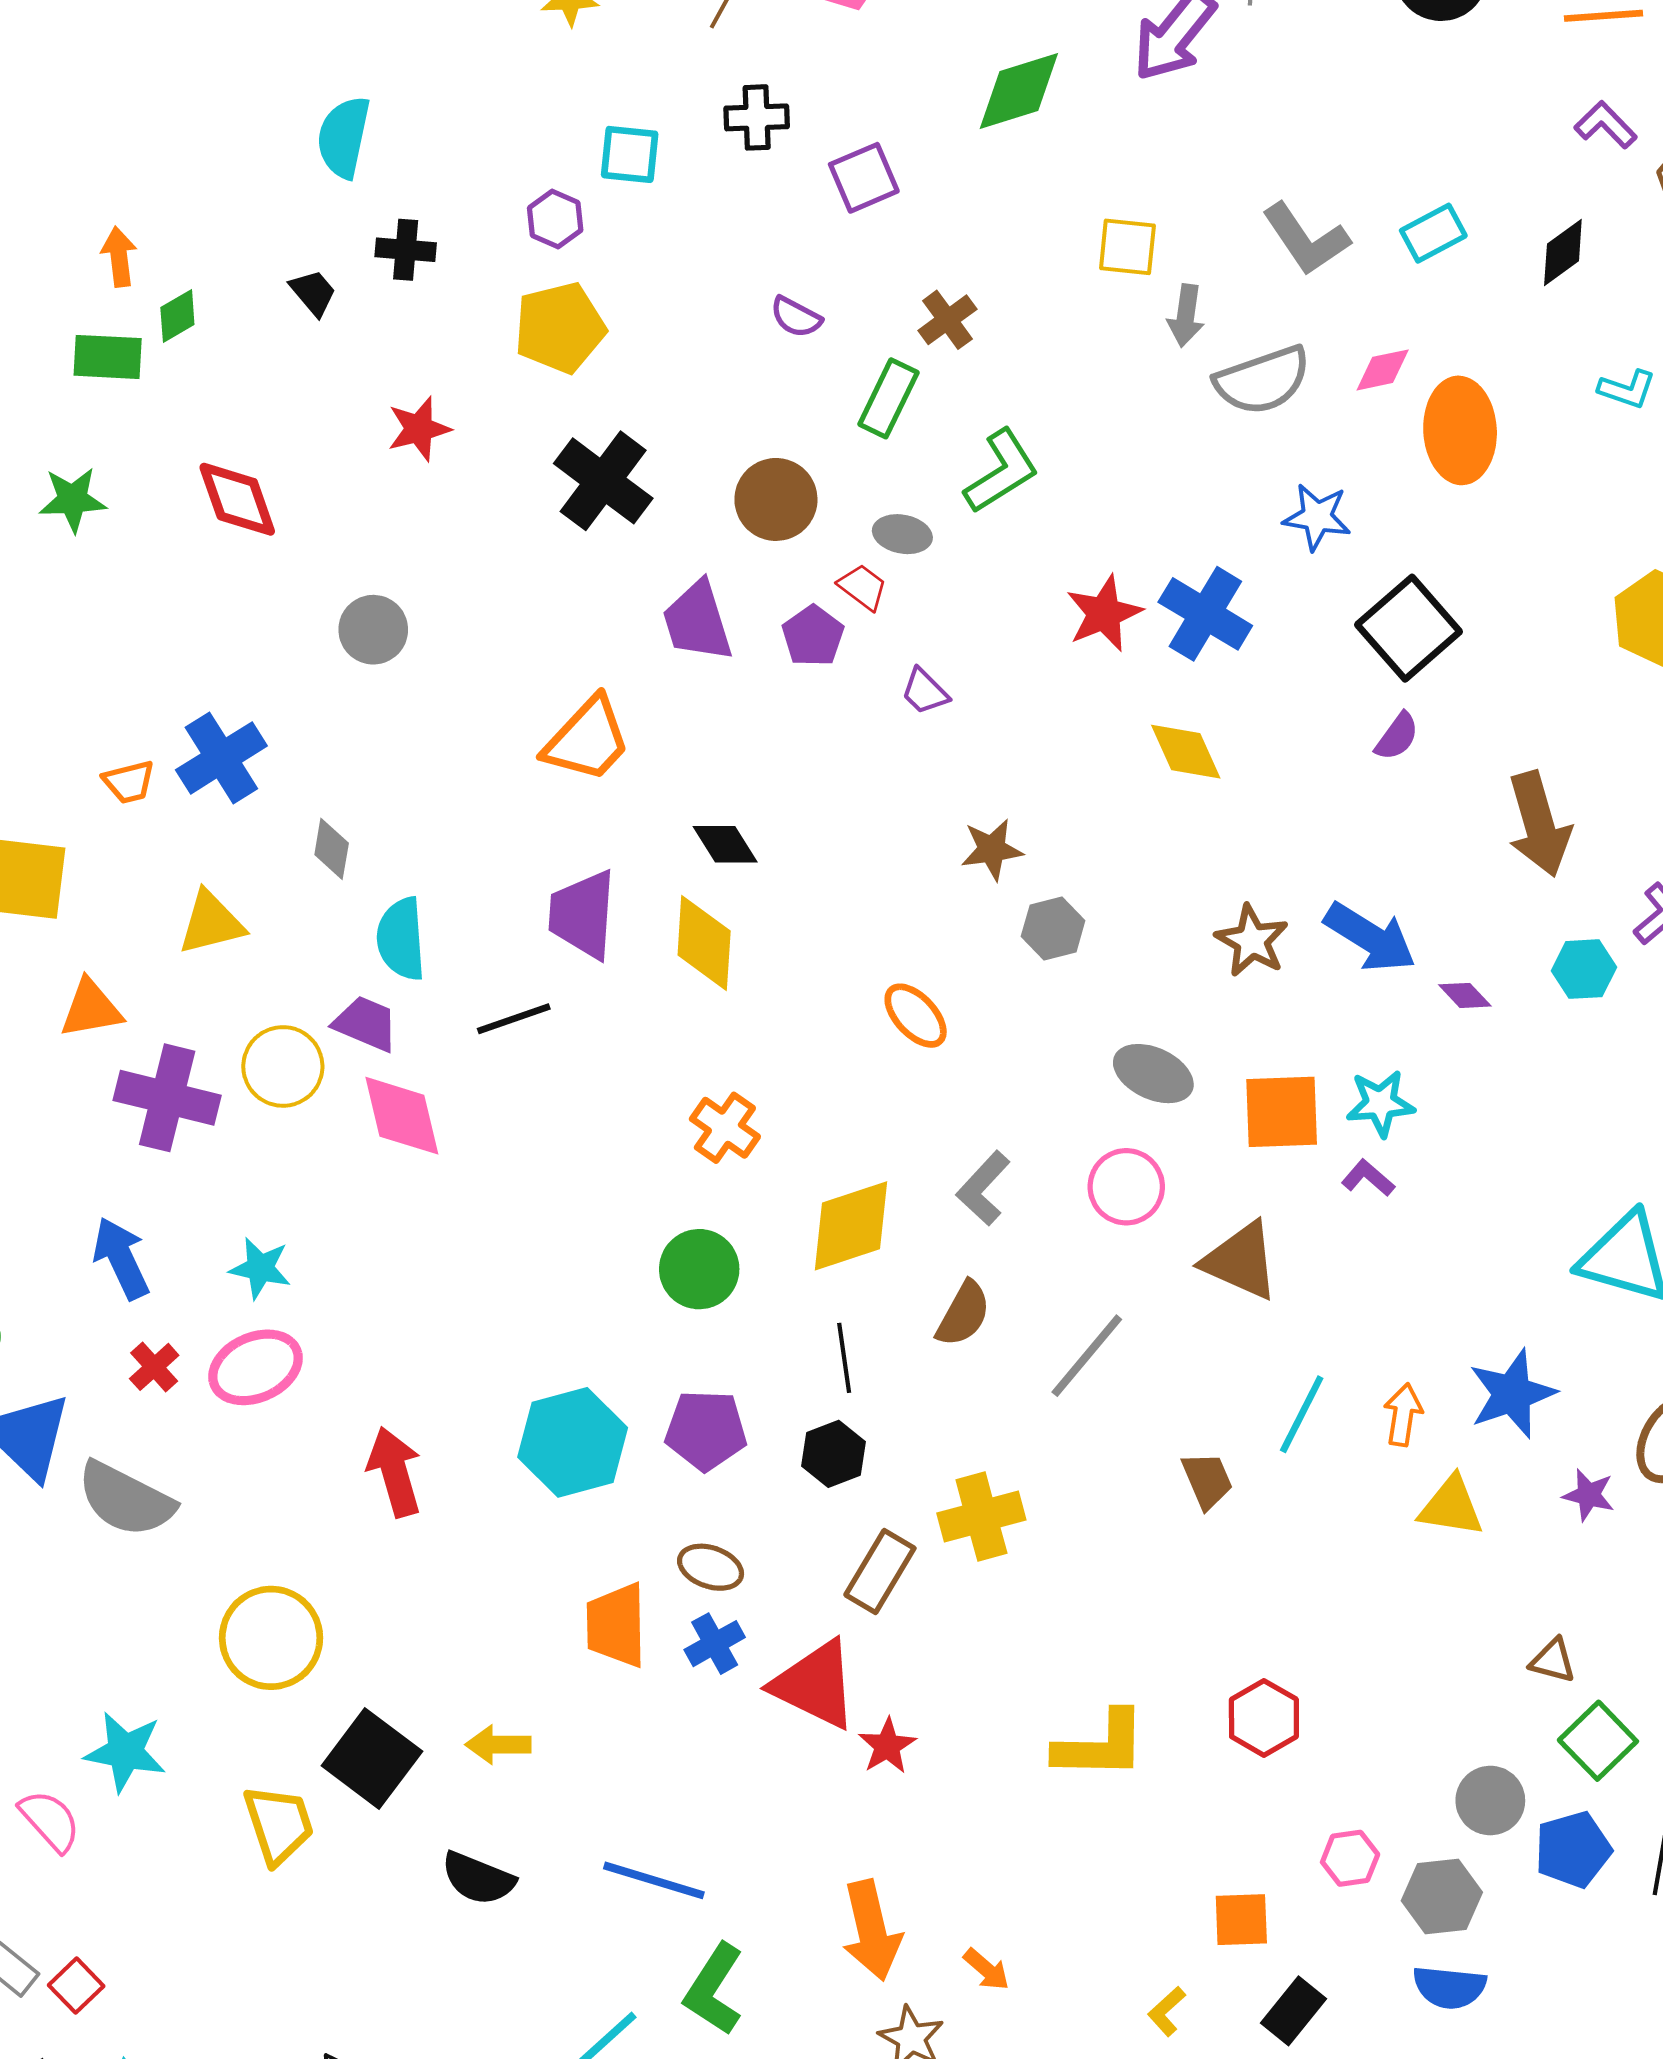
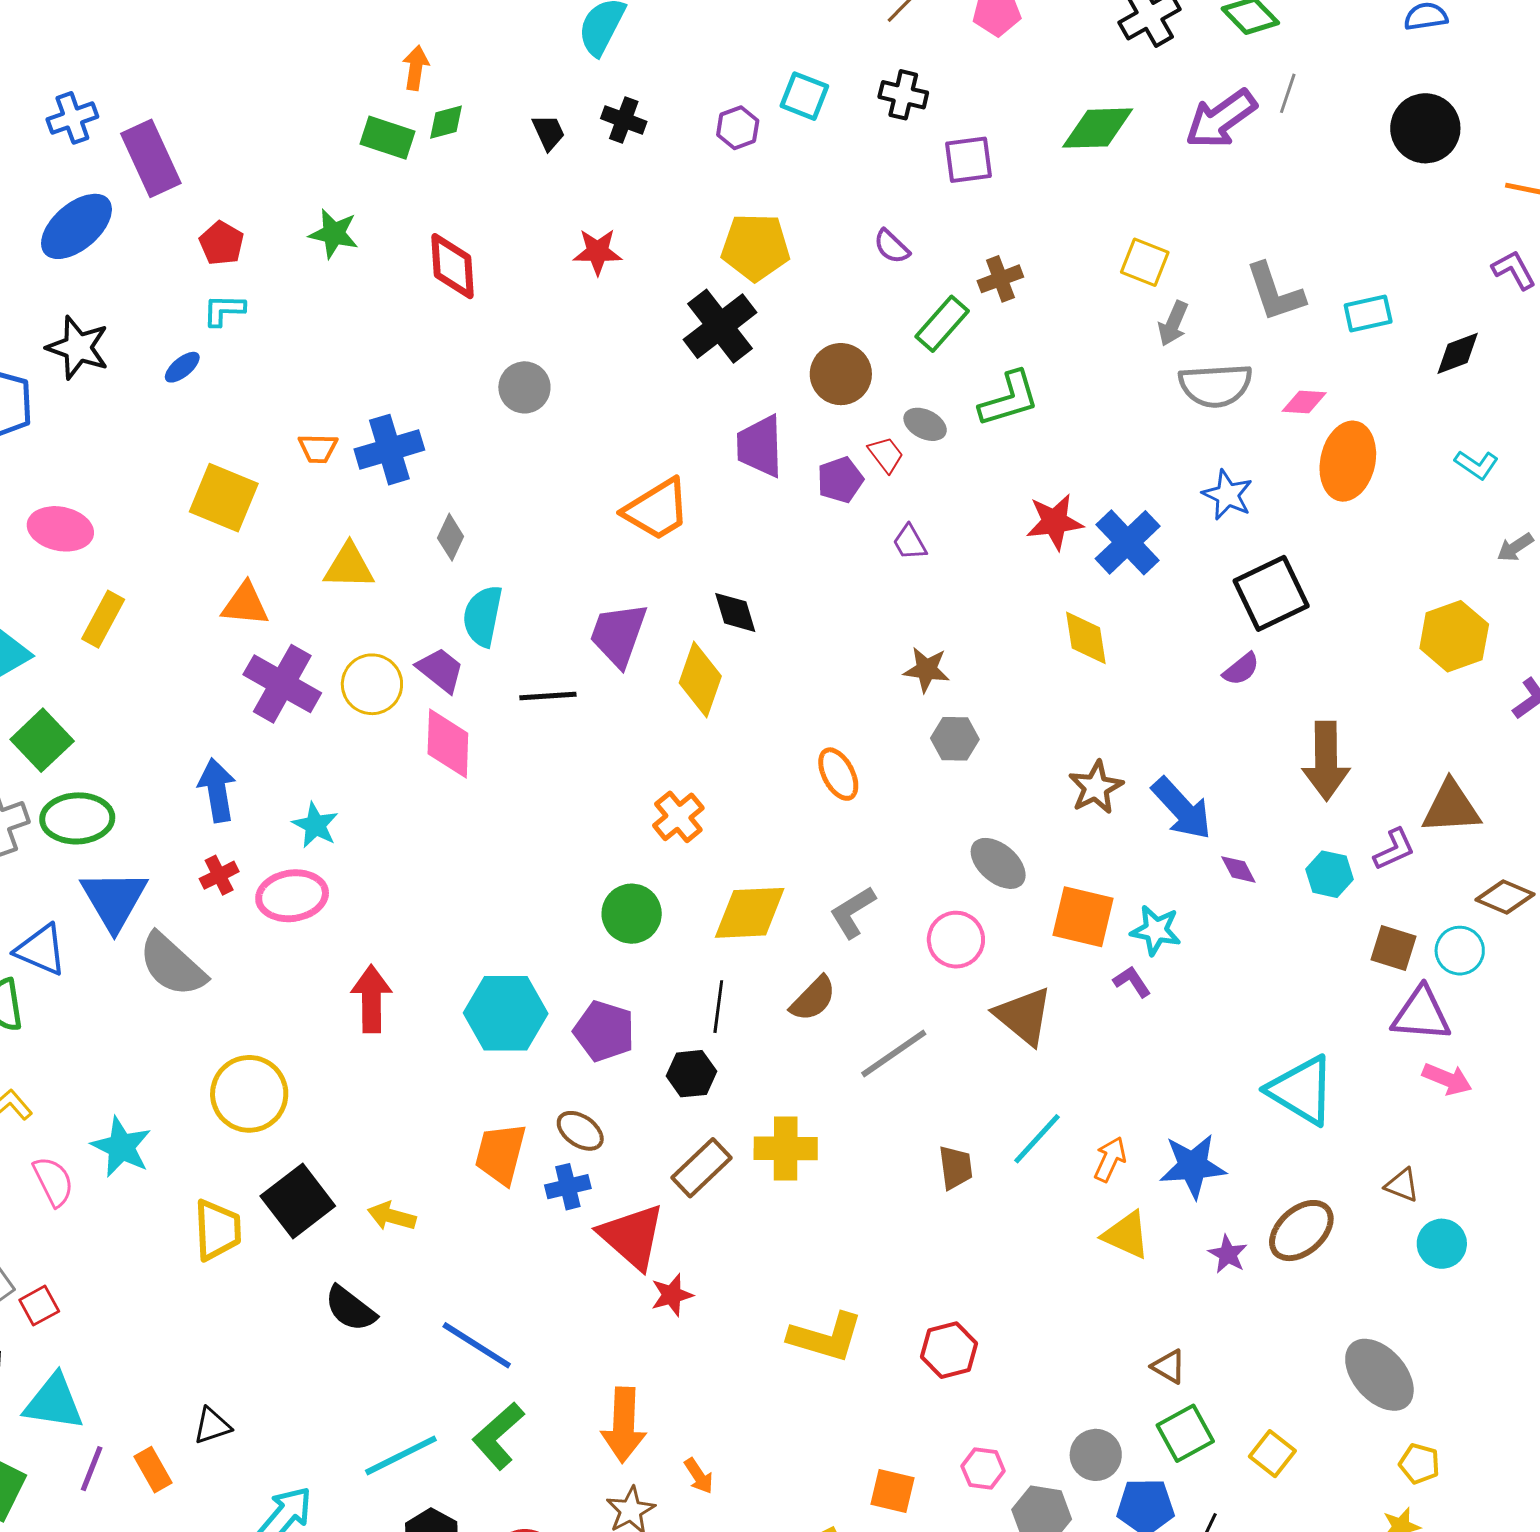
yellow pentagon: (560, 328) -> (755, 247), moved

